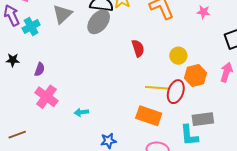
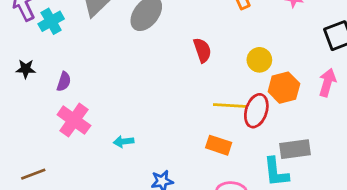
orange rectangle: (149, 116) -> (219, 145), size x0.7

